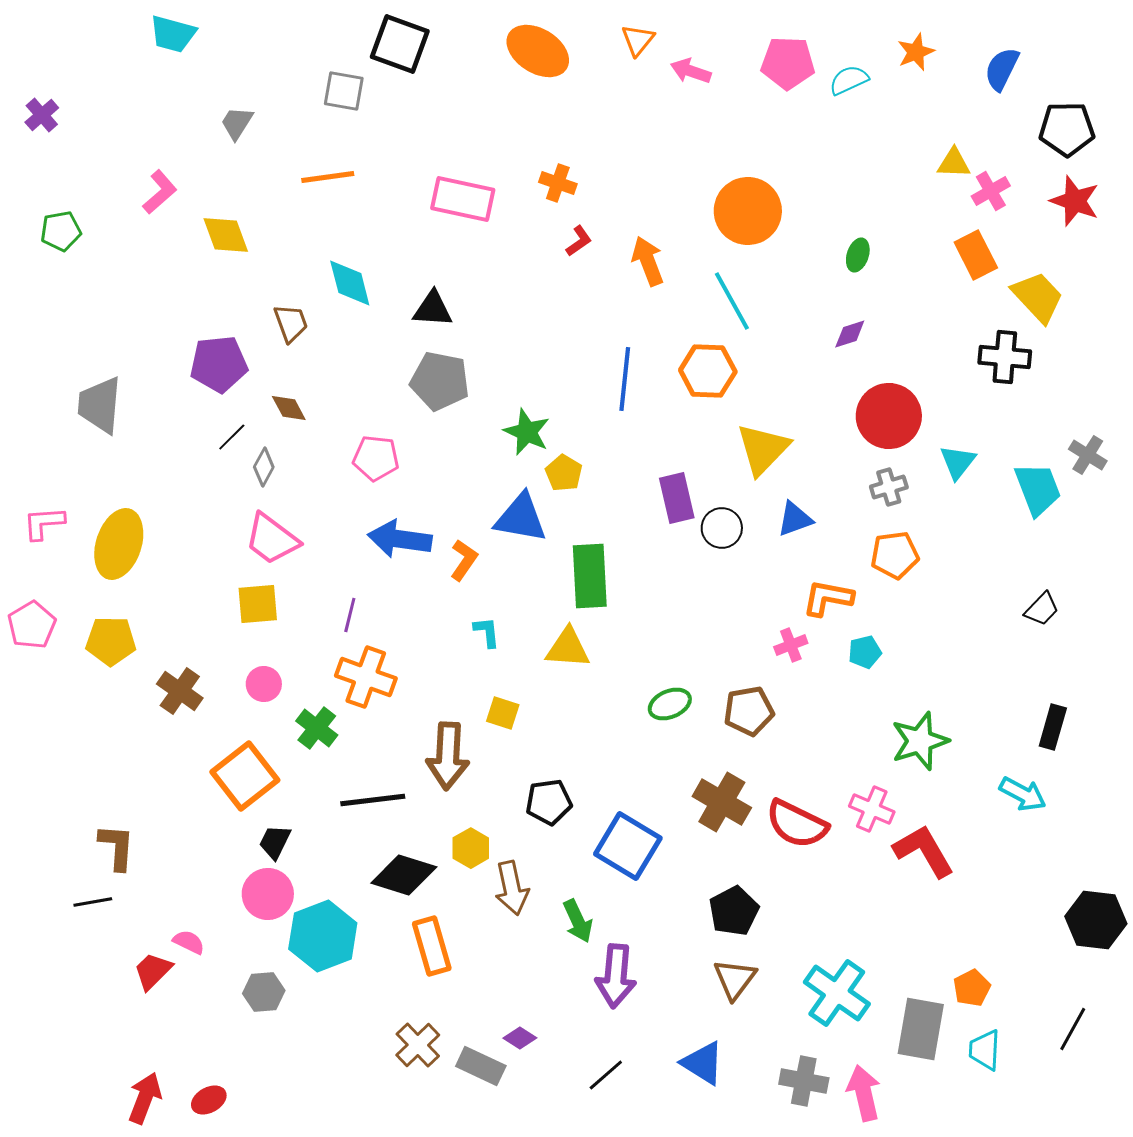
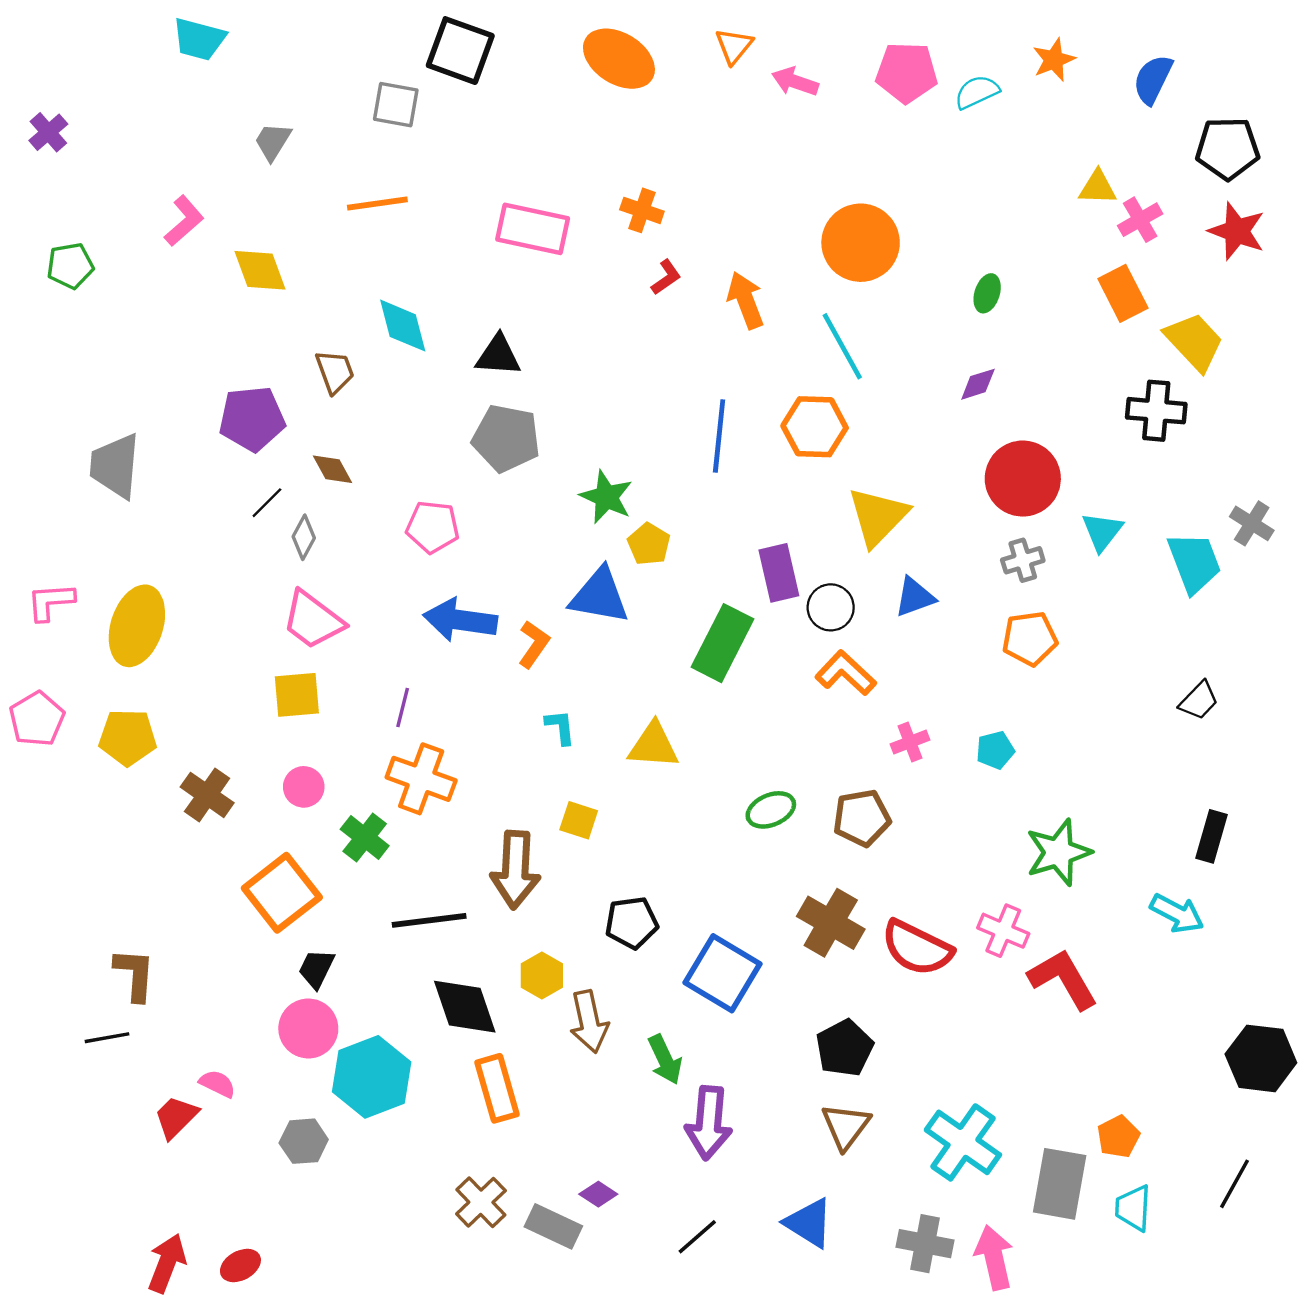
green rectangle: (590, 576) -> (723, 643), moved, turned 30
orange L-shape: (828, 598) -> (846, 673), moved, turned 32
black diamond: (404, 875) -> (465, 1007), turned 54

